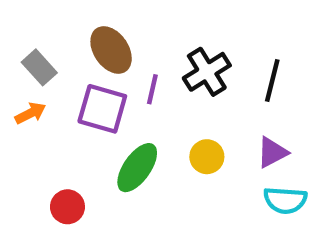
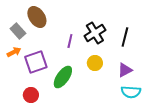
brown ellipse: (111, 50) -> (37, 17), moved
purple square: (102, 109) -> (36, 62), moved, turned -35
yellow circle: (207, 157) -> (95, 63), moved

